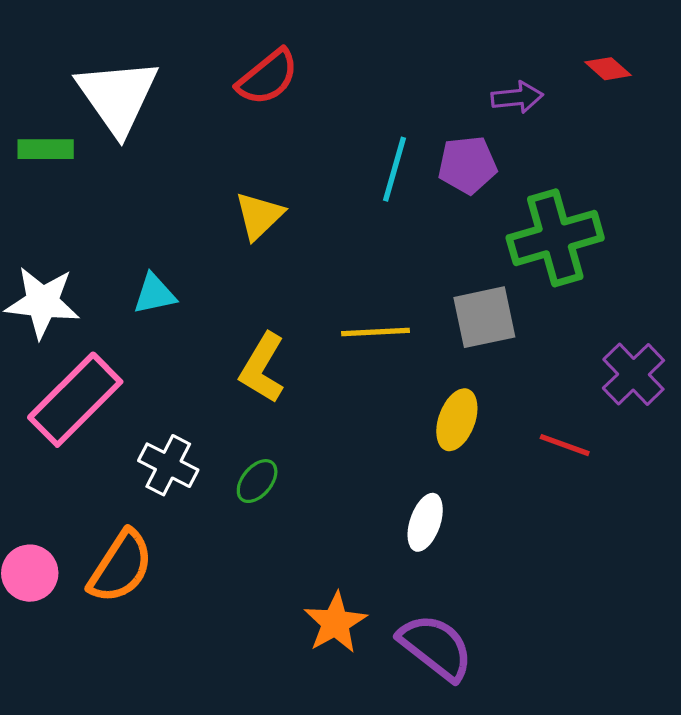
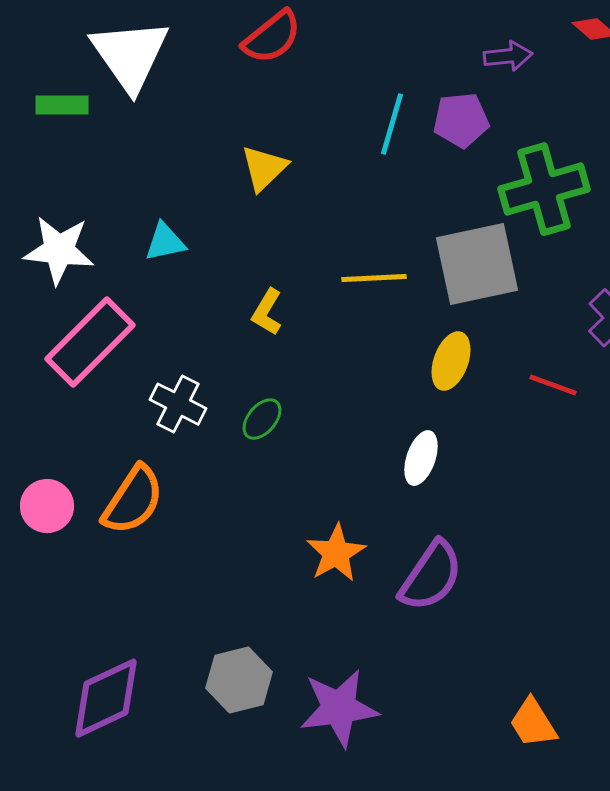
gray square: (484, 317) -> (477, 264), size x1.4
yellow L-shape: (262, 368) -> (267, 312), size x0.7
purple semicircle: (436, 647) -> (431, 576), turned 86

